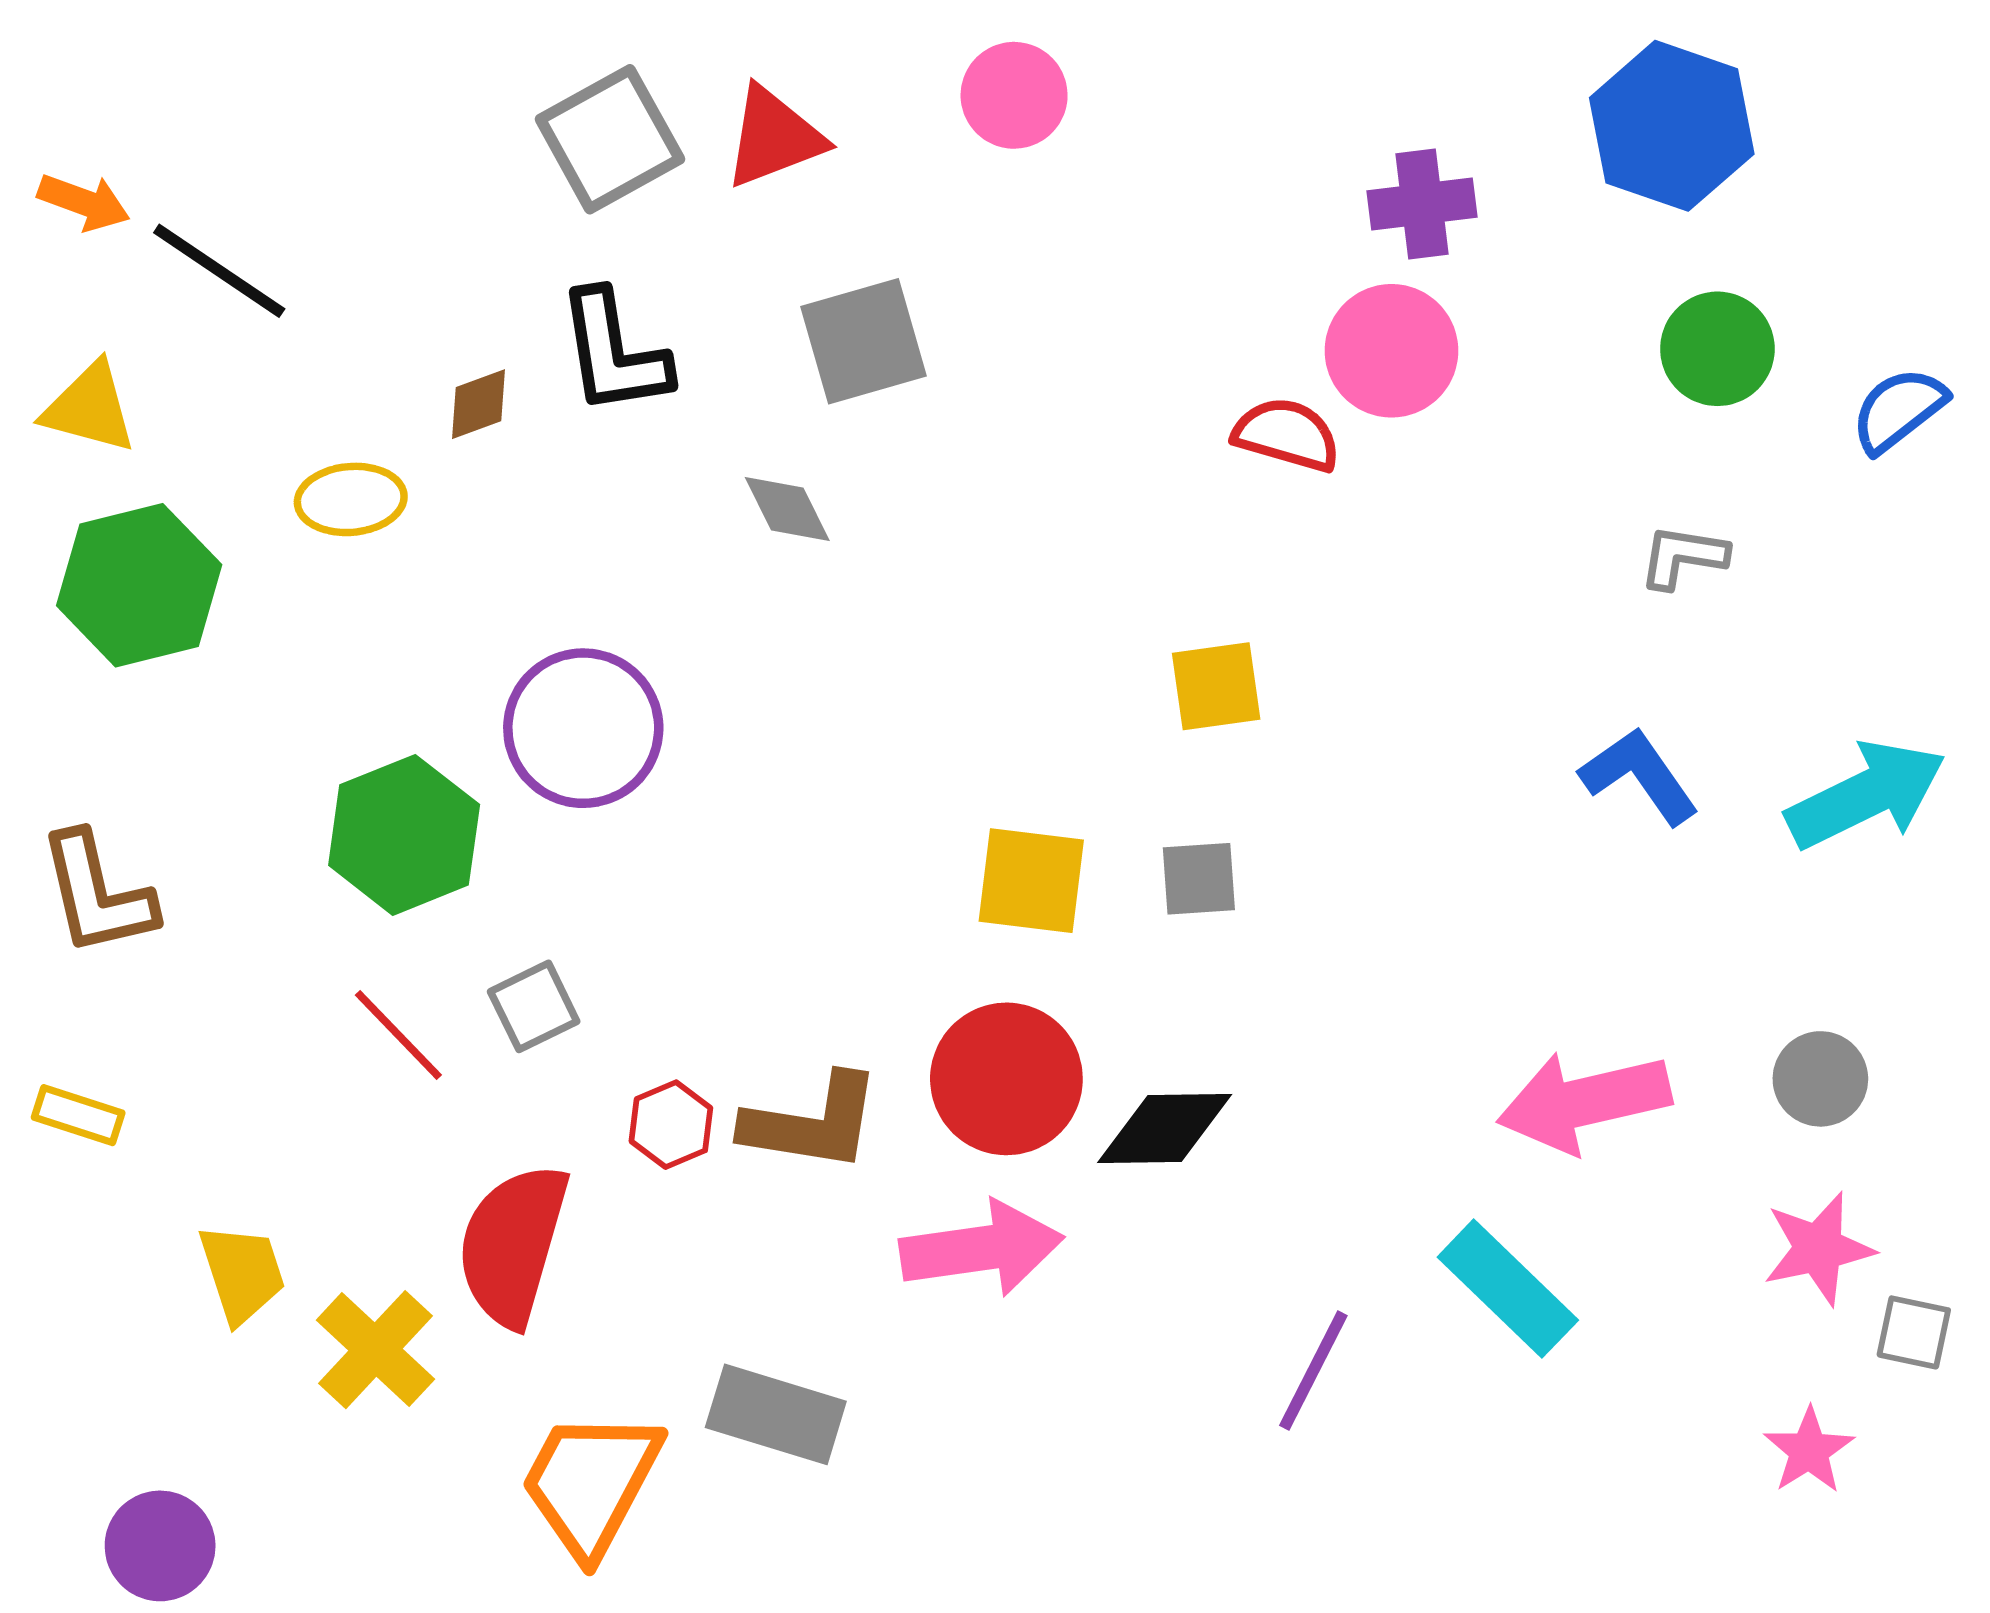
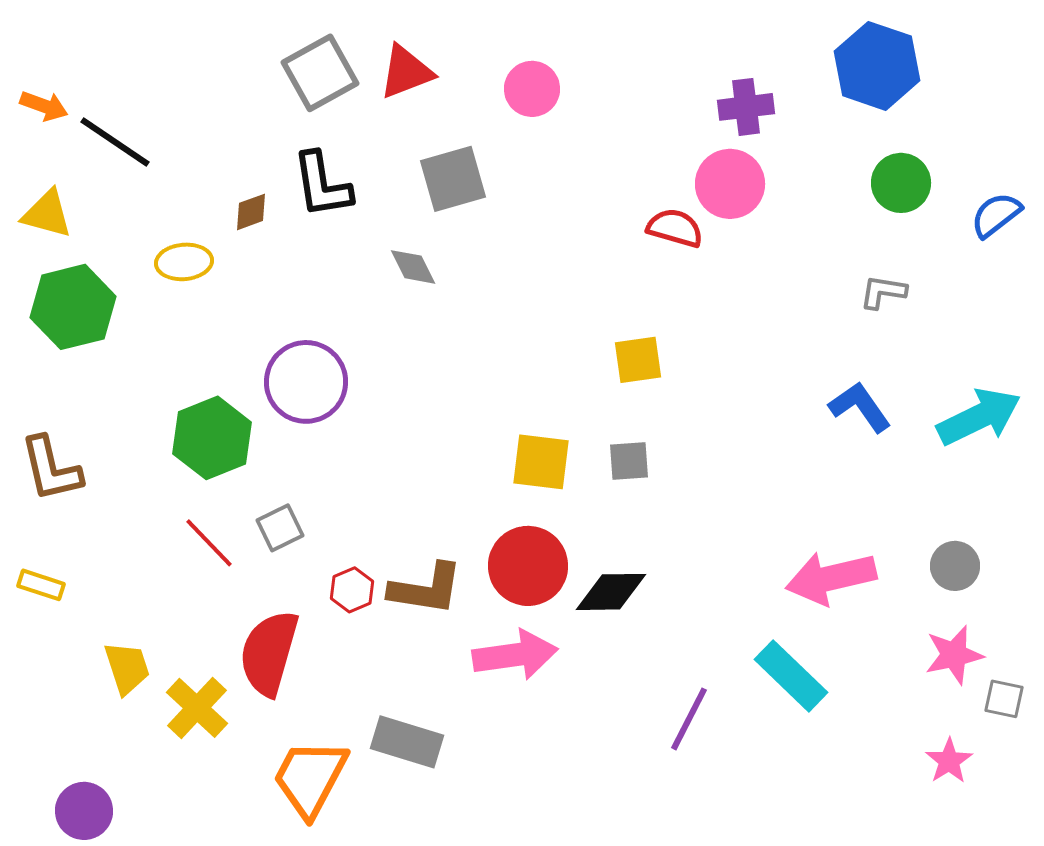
pink circle: (1014, 95) -> (532, 89), moved

